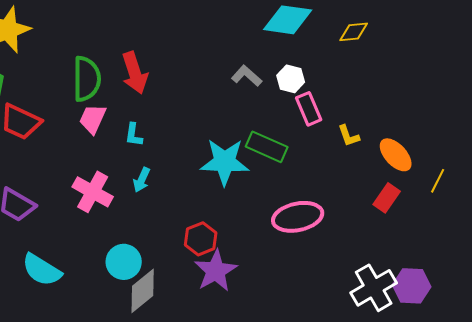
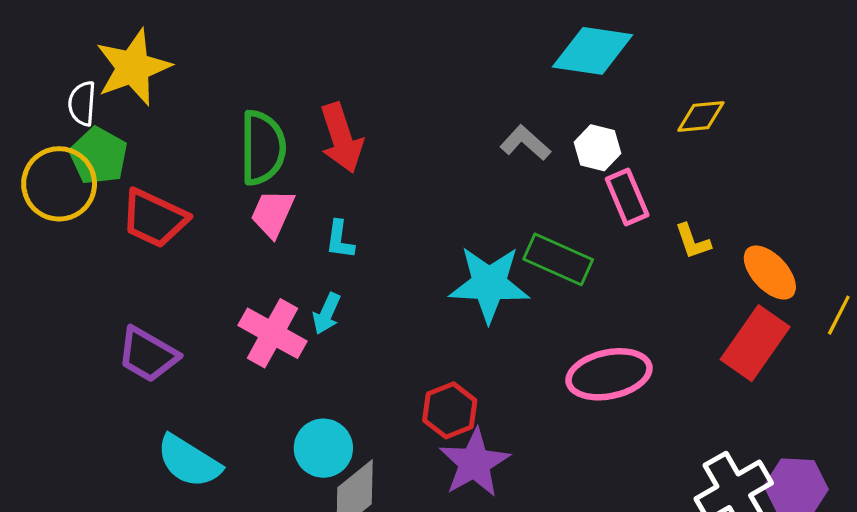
yellow diamond: (354, 32) -> (701, 117), moved
cyan arrow: (142, 180) -> (327, 314), moved
red rectangle: (387, 198) -> (755, 343), size x1.5

